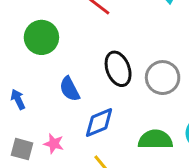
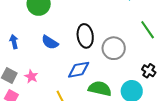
blue semicircle: (70, 89) -> (50, 42), turned -42
blue diamond: (99, 123) -> (79, 70), moved

